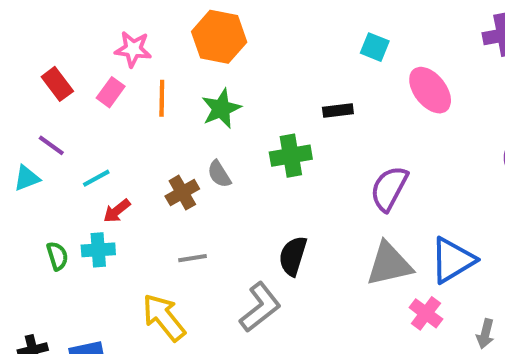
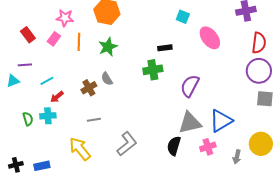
purple line: (51, 145) -> (25, 65), turned -40
green cross: (291, 156) -> (153, 70), moved
black semicircle: (293, 256) -> (174, 146), moved
pink cross: (426, 313) -> (208, 147), turned 35

